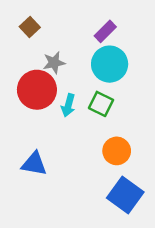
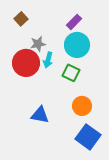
cyan arrow: (68, 105) -> (48, 60), moved
blue triangle: (34, 164) -> (40, 115), moved

